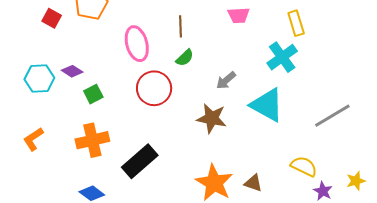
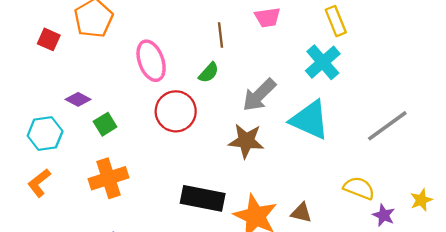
brown line: (180, 26) -> (220, 35), moved
cyan hexagon: (39, 78) -> (45, 133), moved
gray arrow: (226, 80) -> (259, 95), size x1.5
black rectangle: (140, 161) -> (203, 198), moved, turned 57

